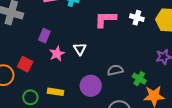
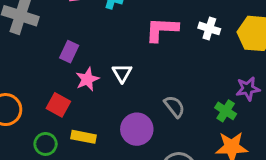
red square: (25, 64) -> (58, 105), moved
gray semicircle: (115, 70) -> (174, 107), turned 63
green cross: (139, 79) -> (226, 111), moved

